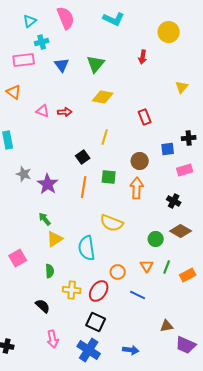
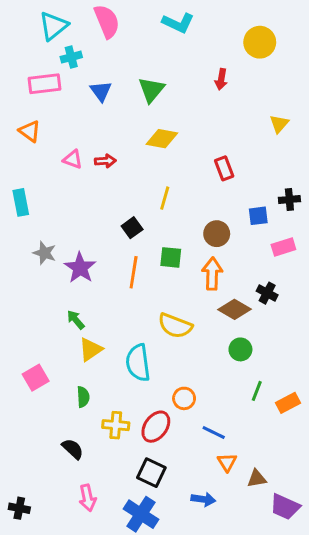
cyan triangle: (30, 21) -> (53, 26), size x1.5
brown diamond: (181, 231) -> (234, 309), moved
orange triangle: (147, 266) -> (227, 462), moved
blue arrow: (131, 350) -> (203, 499), moved

